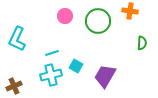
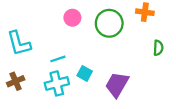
cyan L-shape: (17, 39) -> (19, 43), turned -40
brown cross: (14, 86) -> (16, 81), moved

